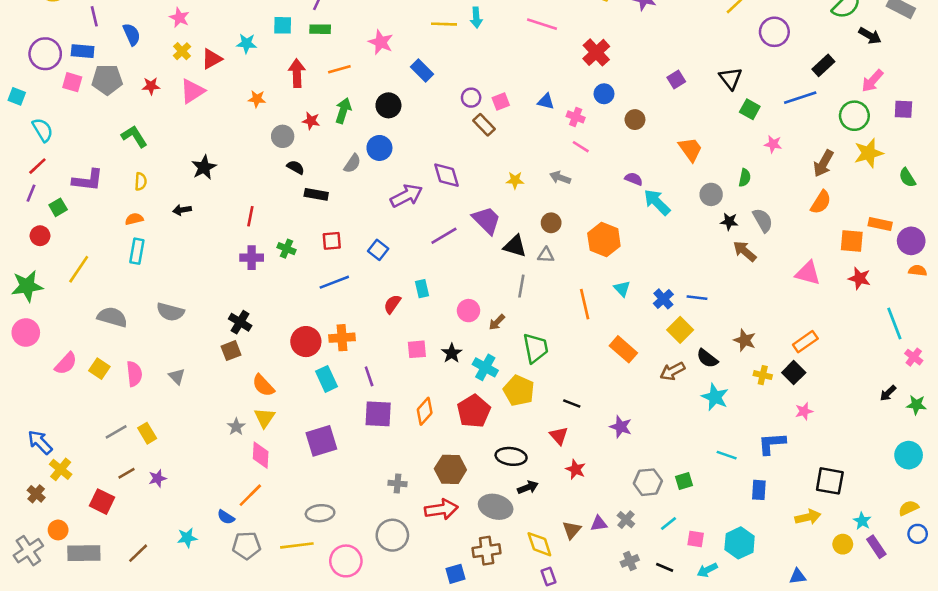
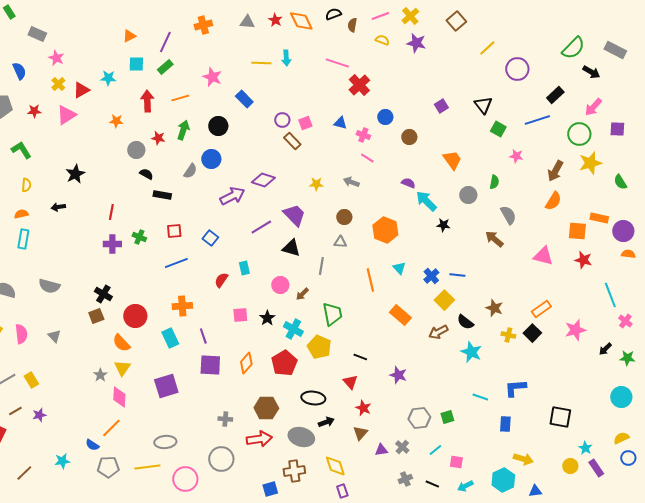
green rectangle: (320, 29) -> (165, 67), turned -42
red cross: (596, 52) -> (359, 85), moved
purple diamond: (447, 175) -> (263, 180), turned -55
black star: (729, 222) -> (443, 225), moved
black triangle: (515, 246) -> (291, 248), moved
red circle: (306, 342) -> (135, 316), moved
pink star: (804, 411) -> (575, 330), moved, size x1.5
yellow arrow: (808, 517) -> (523, 459), moved, turned 30
brown triangle: (572, 530) -> (360, 433), moved
cyan hexagon: (740, 543) -> (503, 480), moved

